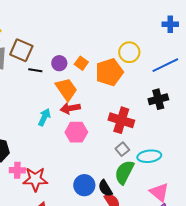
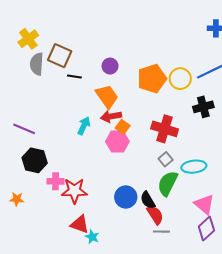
yellow circle: (129, 52) -> (180, 79), moved
purple circle: (59, 63) -> (110, 66), moved
orange square: (81, 63) -> (123, 127), moved

